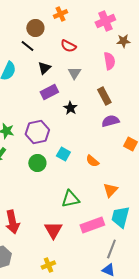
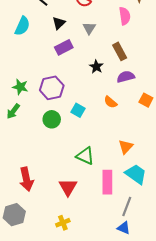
black star: (70, 108) -> (96, 67), moved
orange semicircle: (92, 161) -> (110, 102), moved
green triangle: (70, 199) -> (85, 156), turned 36
cyan trapezoid: (120, 217) -> (136, 174), turned 110
pink rectangle: (92, 225) -> (107, 182), turned -70

